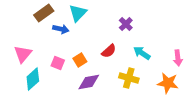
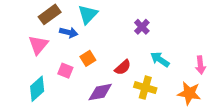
red semicircle: (109, 51) -> (123, 67), moved
pink triangle: (23, 54) -> (38, 45), moved
orange square: (80, 60) -> (88, 58), moved

